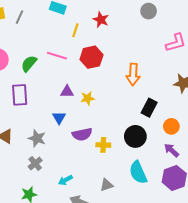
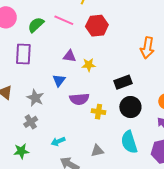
orange arrow: (133, 74) -> (147, 48), moved
black rectangle: (149, 108) -> (123, 82), moved, turned 36

